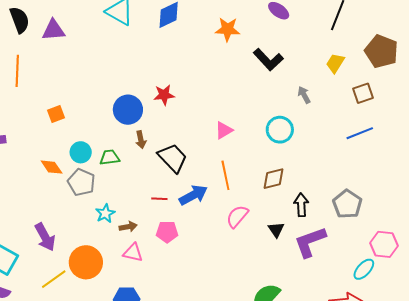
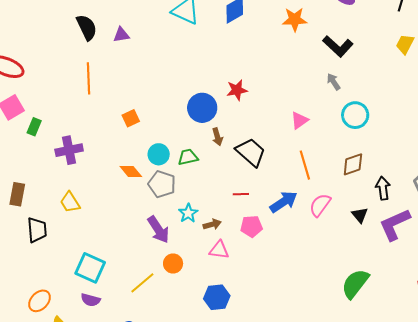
purple triangle: (53, 30) -> (121, 35), size x0.7
gray arrow: (304, 95) -> (334, 82), moved
blue arrow: (193, 195) -> (284, 202), moved
purple arrow: (45, 237) -> (158, 230), moved
orange circle: (86, 262) -> (173, 264), size x0.6

